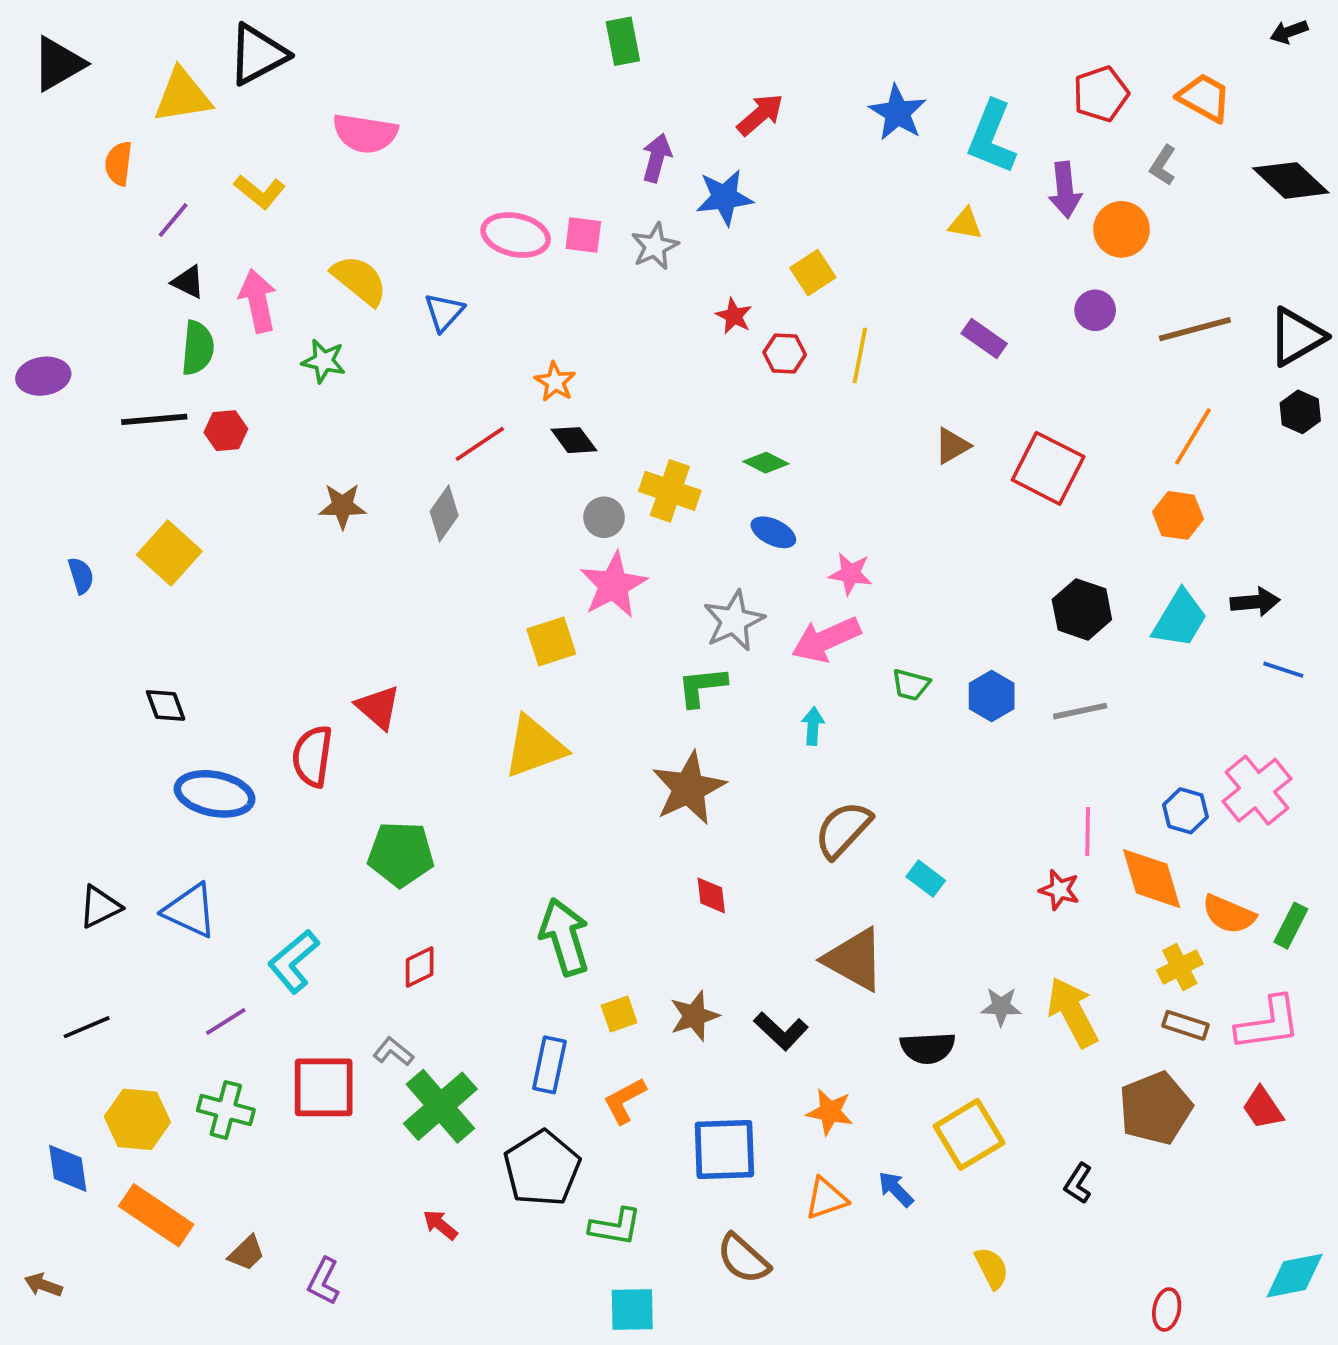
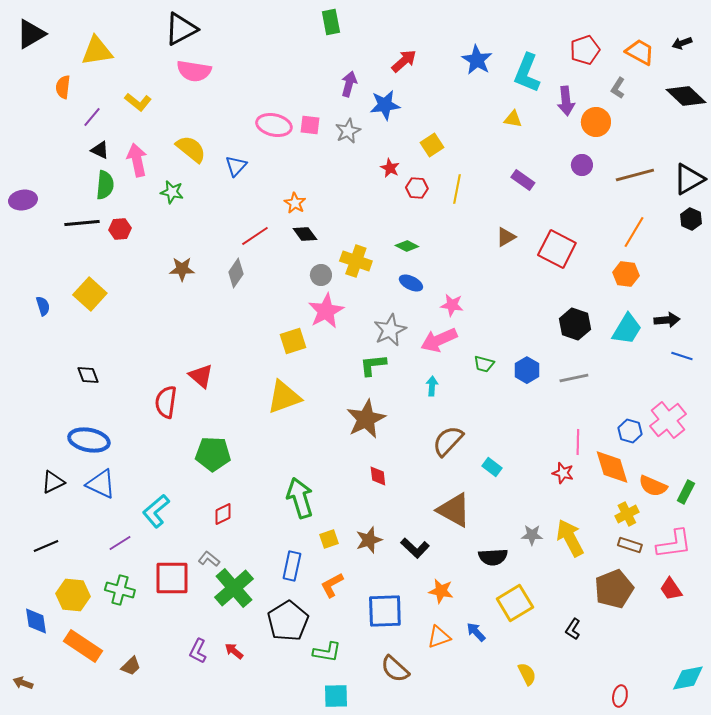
black arrow: (1289, 32) -> (682, 43), moved
black triangle: (258, 54) -> (181, 29), moved
blue ellipse: (215, 794) -> (89, 440), moved
purple L-shape: (324, 1281) -> (198, 651), moved

